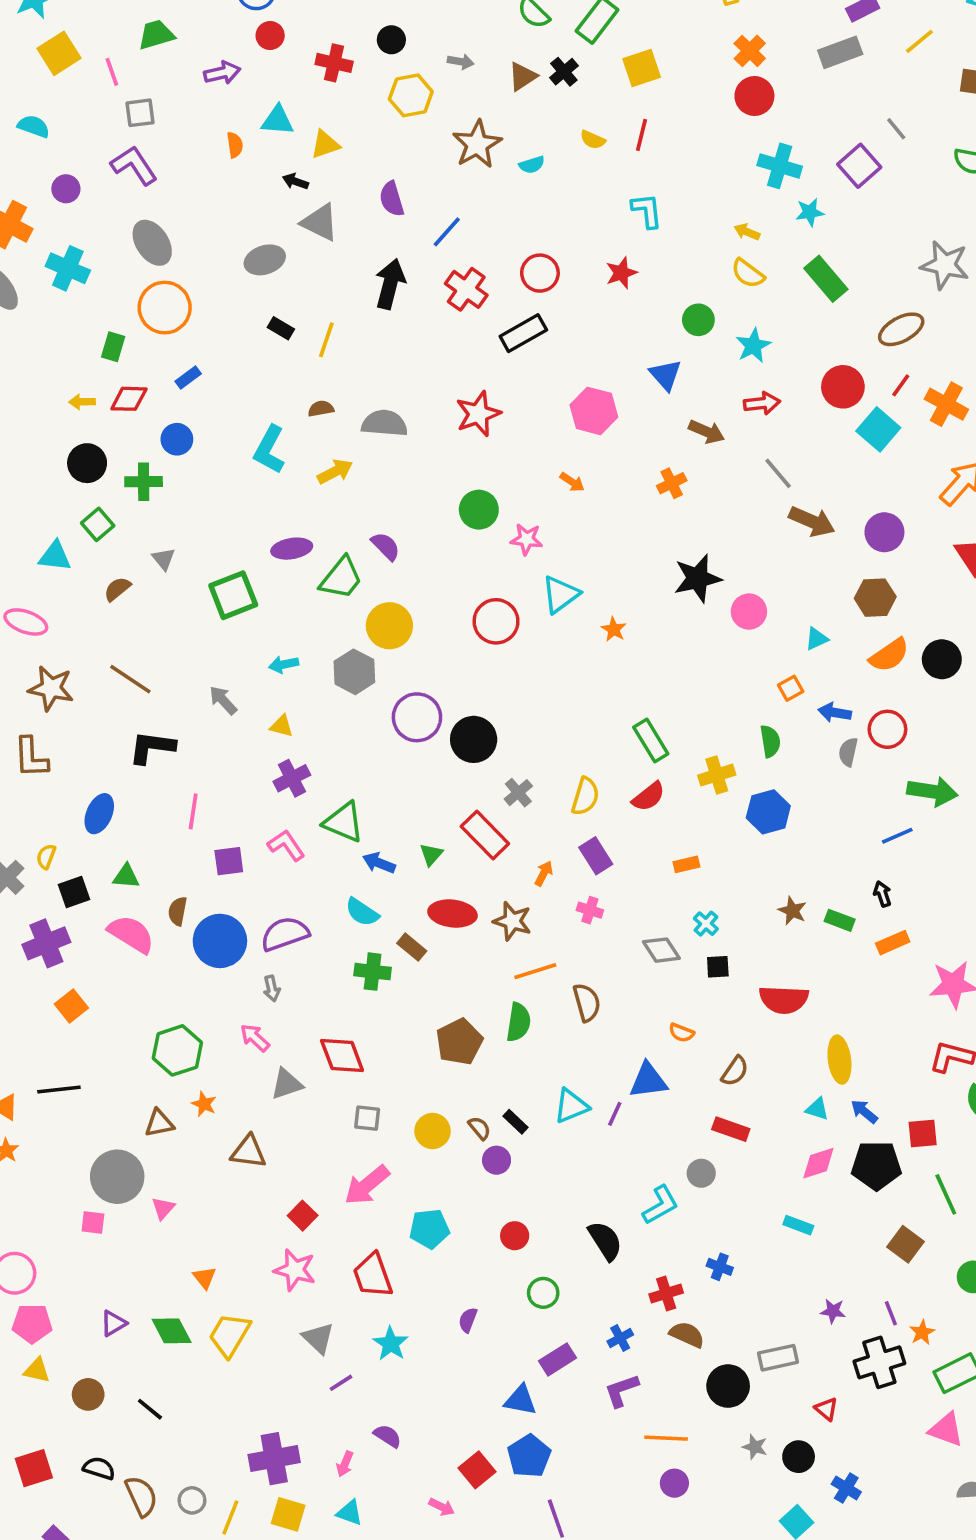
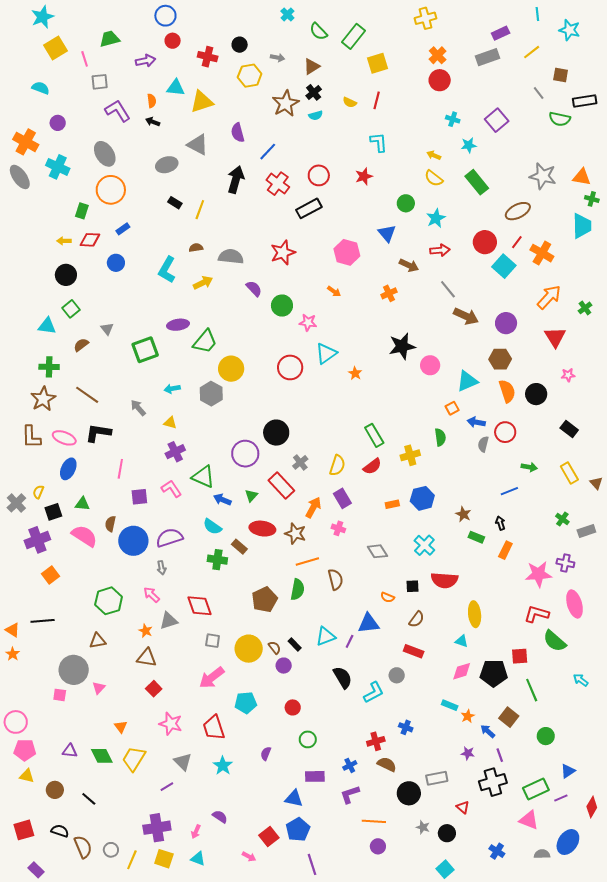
black cross: (564, 72) -> (314, 92), moved
gray line: (896, 129) -> (539, 93), moved
yellow triangle: (325, 144) -> (202, 102), size x1.4
purple L-shape: (134, 165) -> (118, 111), moved
cyan cross: (780, 166) -> (453, 119), size x0.6
black arrow: (295, 181) -> (153, 122), moved
green cross: (144, 482) -> (49, 367), moved
purple semicircle: (386, 546) -> (254, 289), moved
pink ellipse: (26, 622) -> (64, 438), moved
cyan triangle: (817, 639) -> (467, 381), size x1.6
orange semicircle: (889, 655) -> (507, 391), turned -75
brown star: (51, 688) -> (43, 399), turned 30
purple circle: (417, 717) -> (245, 454), moved
green arrow: (932, 791) -> (529, 467), size x0.6
blue hexagon: (768, 812) -> (422, 498), moved
orange arrow: (544, 873) -> (313, 507), size x1.5
brown star: (792, 911) -> (463, 514), moved
cyan cross: (706, 924) -> (424, 545), moved, size x1.5
orange rectangle: (893, 943) -> (505, 550), turned -42
black square: (718, 967) -> (412, 586), moved
orange star: (204, 1104) -> (146, 631), moved
blue arrow: (864, 1111) -> (488, 731), moved
yellow circle: (433, 1131) -> (249, 649), size x1.4
red square: (303, 1216) -> (154, 689), moved
black semicircle: (605, 1241) -> (343, 677), moved
purple triangle: (114, 1323) -> (70, 751), turned 35
orange star: (922, 1332) -> (468, 716), moved
purple rectangle: (557, 1359) -> (315, 776), turned 30
purple line: (341, 1383) -> (167, 787), moved
blue cross: (846, 1488) -> (497, 851), moved

